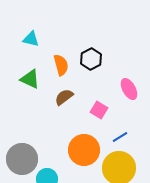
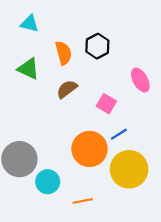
blue line: (120, 137) -> (119, 134), moved

